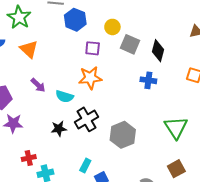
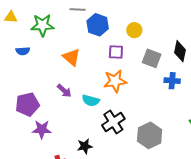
green star: (19, 17) -> (42, 25), turned -30
gray square: (130, 44) -> (152, 58), moved
orange triangle: (29, 49) -> (71, 57), moved
black star: (59, 129) -> (85, 146), moved

